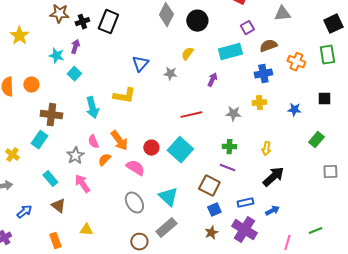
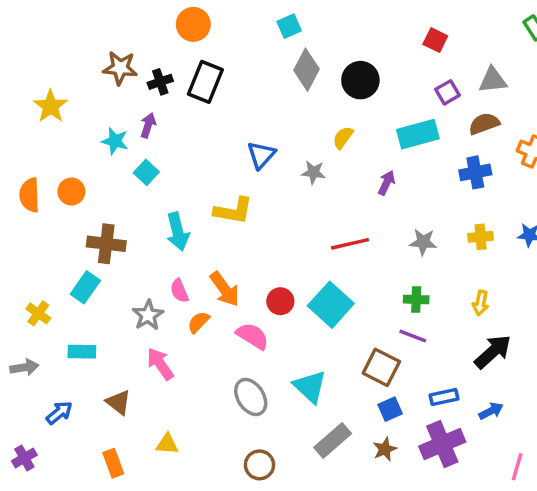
gray triangle: (282, 14) -> (493, 80), moved
yellow cross: (259, 103) -> (481, 237), moved
cyan rectangle: (50, 179) -> (82, 352), moved, turned -49
gray rectangle: (166, 228) -> (333, 441), moved
purple cross: (244, 230) -> (442, 444), turned 35

